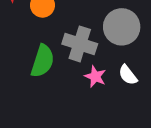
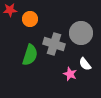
pink star: (95, 77) -> (70, 74), moved

